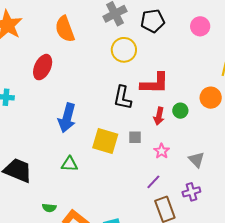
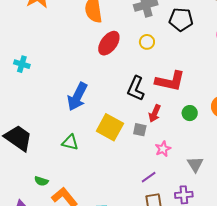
yellow circle: (124, 50) -> (147, 42), size x0.6
red ellipse: (43, 67) -> (109, 43), moved
red arrow: (159, 116) -> (155, 113), moved

